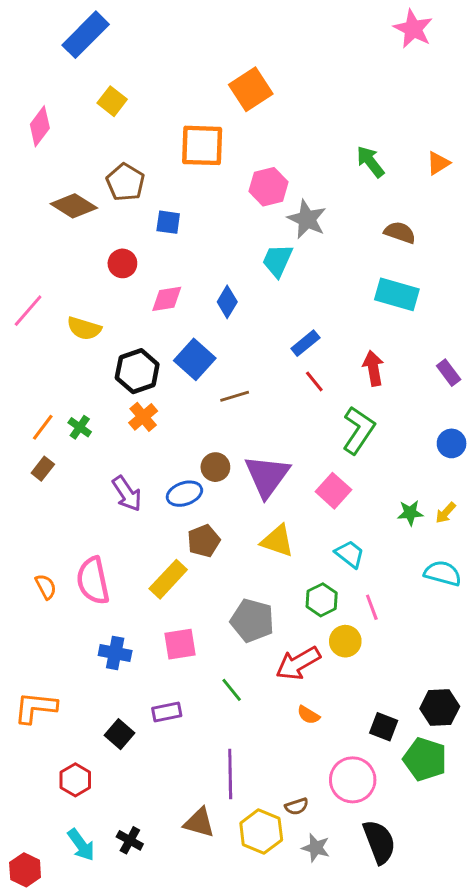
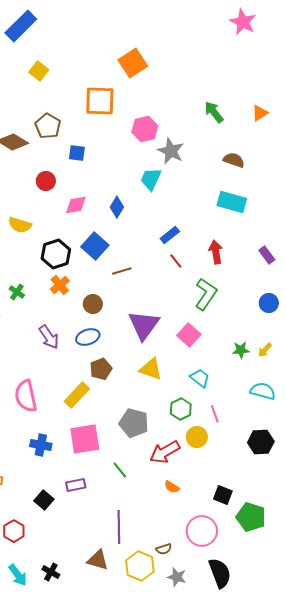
brown circle: (215, 467) -> (93, 304), moved
pink square: (180, 644) -> (85, 439), size x1.4
black hexagon: (440, 708) -> (261, 442), moved

